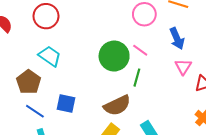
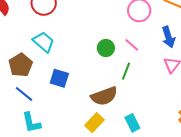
green circle: (114, 56) -> (106, 48), size x0.6
blue square: (66, 104) -> (59, 78), moved

